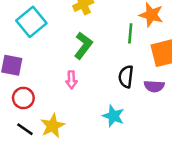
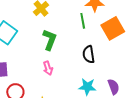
purple semicircle: (154, 86) -> (113, 87), moved, turned -98

